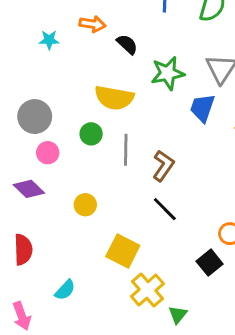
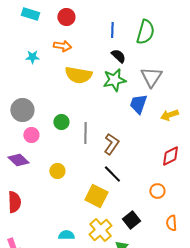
black semicircle: (127, 44) -> (118, 56), moved
yellow semicircle: (114, 98) -> (78, 75), moved
yellow square: (123, 251) -> (96, 196), moved
black square: (210, 263) -> (131, 220), moved
cyan semicircle: (65, 290) -> (66, 235), moved, turned -133

